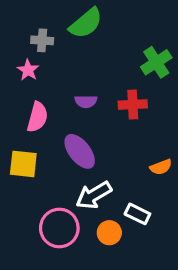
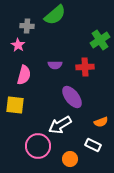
purple ellipse: (80, 151) -> (72, 97), moved
orange semicircle: (161, 167) -> (101, 122), moved
white rectangle: (137, 214) -> (93, 145), moved
orange circle: (109, 233) -> (70, 159), moved

